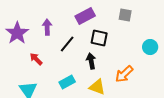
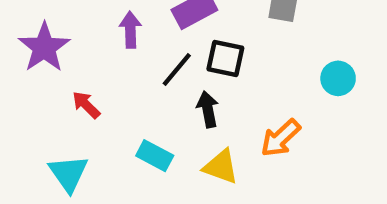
purple arrow: (47, 27) -> (130, 30), moved
black line: (67, 44) -> (177, 70), moved
cyan rectangle: (67, 82) -> (155, 156), turned 56

